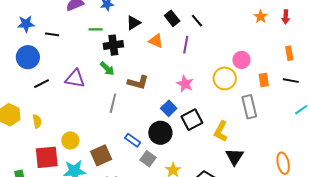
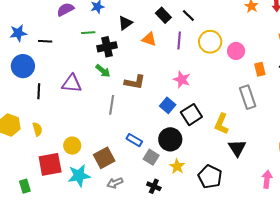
yellow circle: (225, 78) -> (210, 42), moved
black line: (41, 84) -> (39, 91), turned -56
black circle: (160, 133) -> (170, 139), moved

